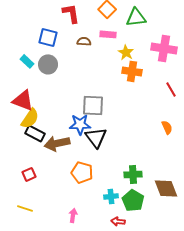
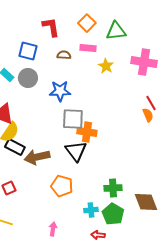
orange cross: (132, 71) -> (87, 132), moved
blue star: (80, 124) -> (60, 91), moved
orange semicircle: (167, 127) -> (148, 115), moved

